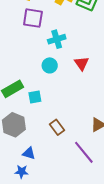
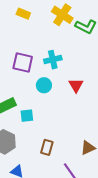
purple square: (33, 18) -> (23, 63), moved
brown rectangle: (57, 127) -> (47, 147), turned 49

